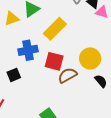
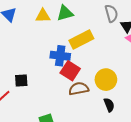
blue cross: (28, 50) -> (60, 56), moved
black square: (14, 75) -> (21, 80), moved

